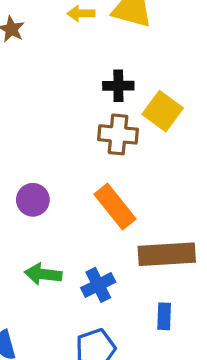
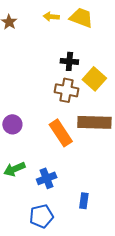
brown rectangle: (167, 254) -> (94, 122), moved
green arrow: (43, 274) -> (14, 169), turned -35

